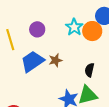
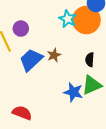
purple circle: (37, 29) -> (21, 29), moved
orange circle: (92, 31) -> (86, 20), size x1.4

